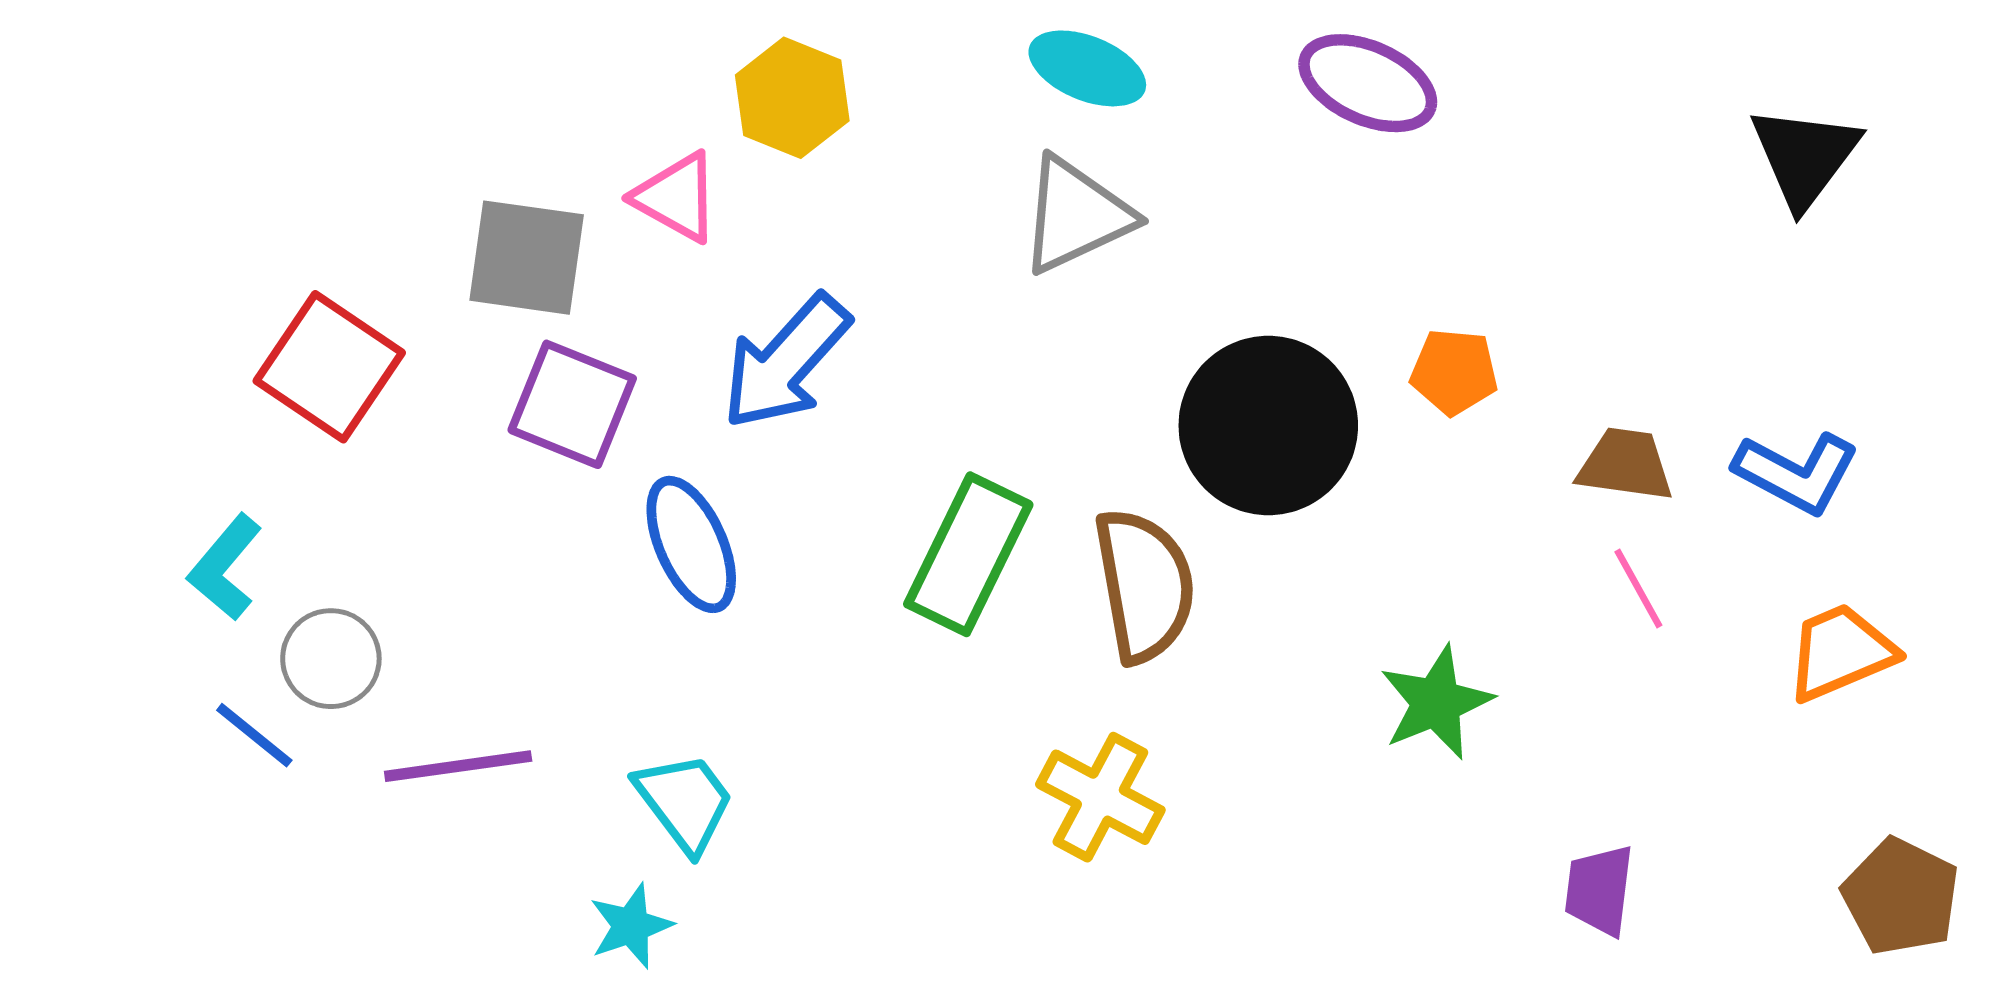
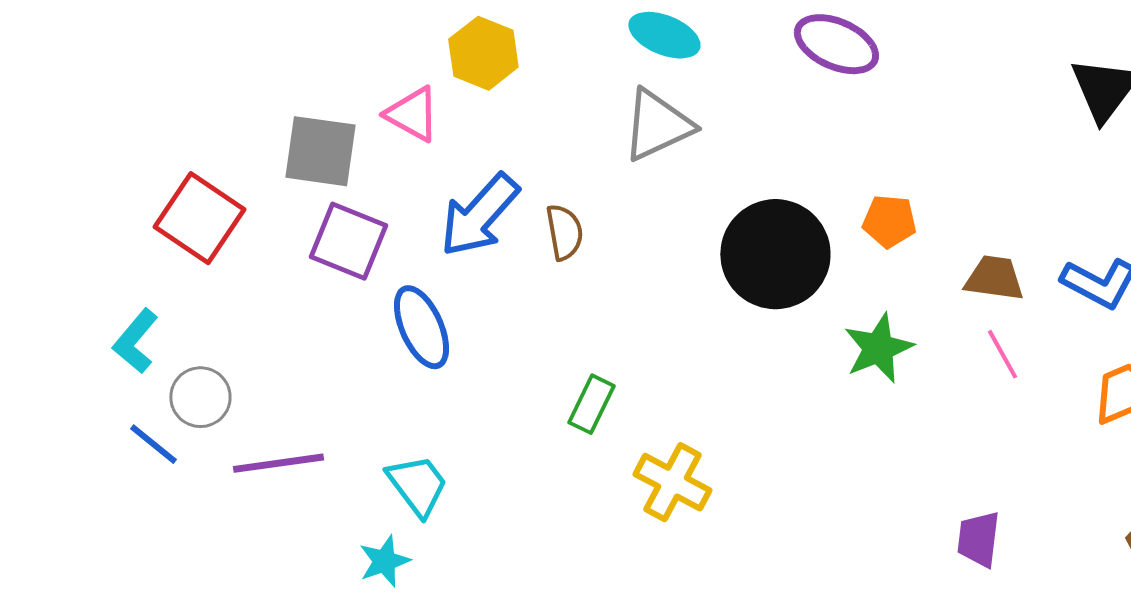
green rectangle: (968, 554) -> (591, 404), moved, size x0.6
brown semicircle: (1144, 585) -> (564, 232), moved, size x0.6
green star: (1436, 703) -> (878, 348), moved

